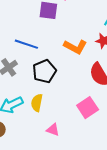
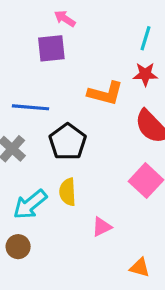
pink triangle: (53, 130) -> (102, 227), turned -32

